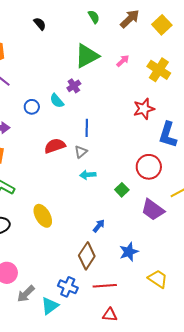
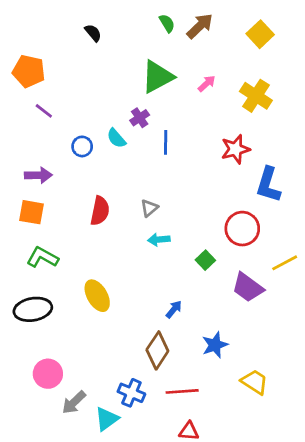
brown arrow: (130, 19) -> (200, 26), moved
blue line: (87, 128) -> (166, 142), moved
red semicircle: (55, 146) -> (100, 211), moved, turned 120

